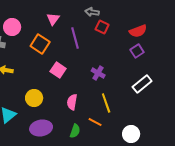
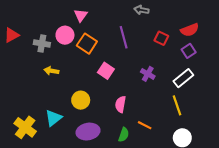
pink triangle: (53, 19) -> (81, 15), moved
pink circle: (12, 27) -> (65, 35), moved
red square: (102, 27) -> (161, 38), moved
white rectangle: (142, 84) -> (183, 78), moved
yellow line: (106, 103) -> (177, 105), moved

